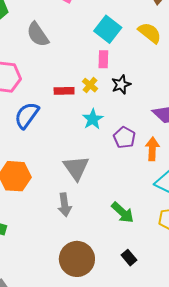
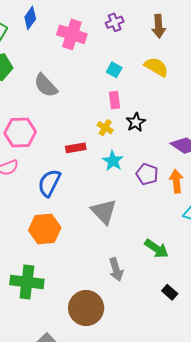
cyan square: (108, 29) -> (114, 70), size x0.6
red rectangle: (64, 91) -> (76, 148), moved
blue semicircle: (27, 115) -> (49, 183), moved
gray arrow: (65, 205) -> (116, 269), moved
brown circle: (77, 259) -> (86, 308), moved

